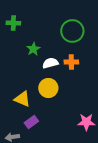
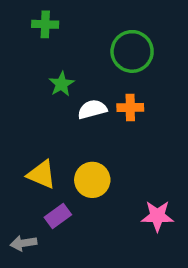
green cross: (13, 23) -> (45, 24), moved
yellow circle: (48, 88) -> (92, 180), moved

